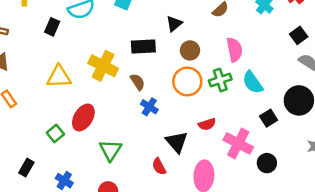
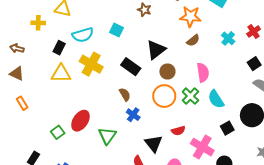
black triangle: (174, 24) -> (156, 50), size x1.5
black rectangle: (143, 46) -> (131, 67), turned 36
yellow cross: (103, 66) -> (91, 64), moved
yellow triangle: (59, 77) -> (61, 74), moved
green cross: (220, 80) -> (190, 96), turned -30
green triangle: (110, 150) -> (107, 136), moved

